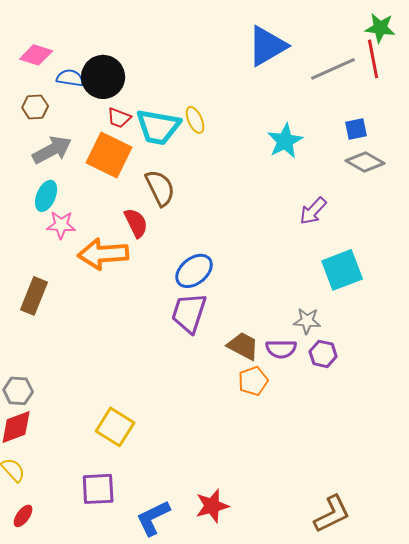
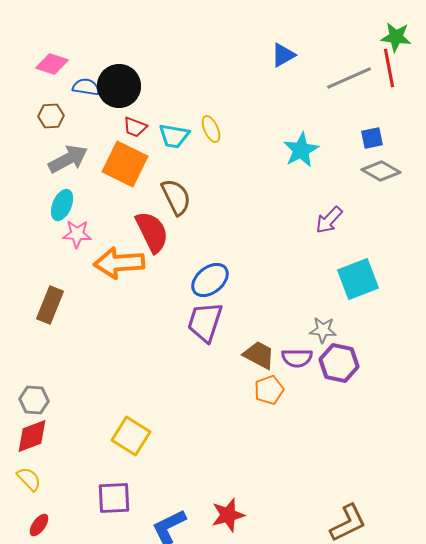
blue triangle: (267, 46) -> (283, 55), size x0.6
cyan trapezoid: (158, 127) -> (174, 136), size x0.7
red semicircle: (136, 223) -> (152, 232), size x1.4
purple hexagon: (323, 354) -> (339, 363), size x1.4

